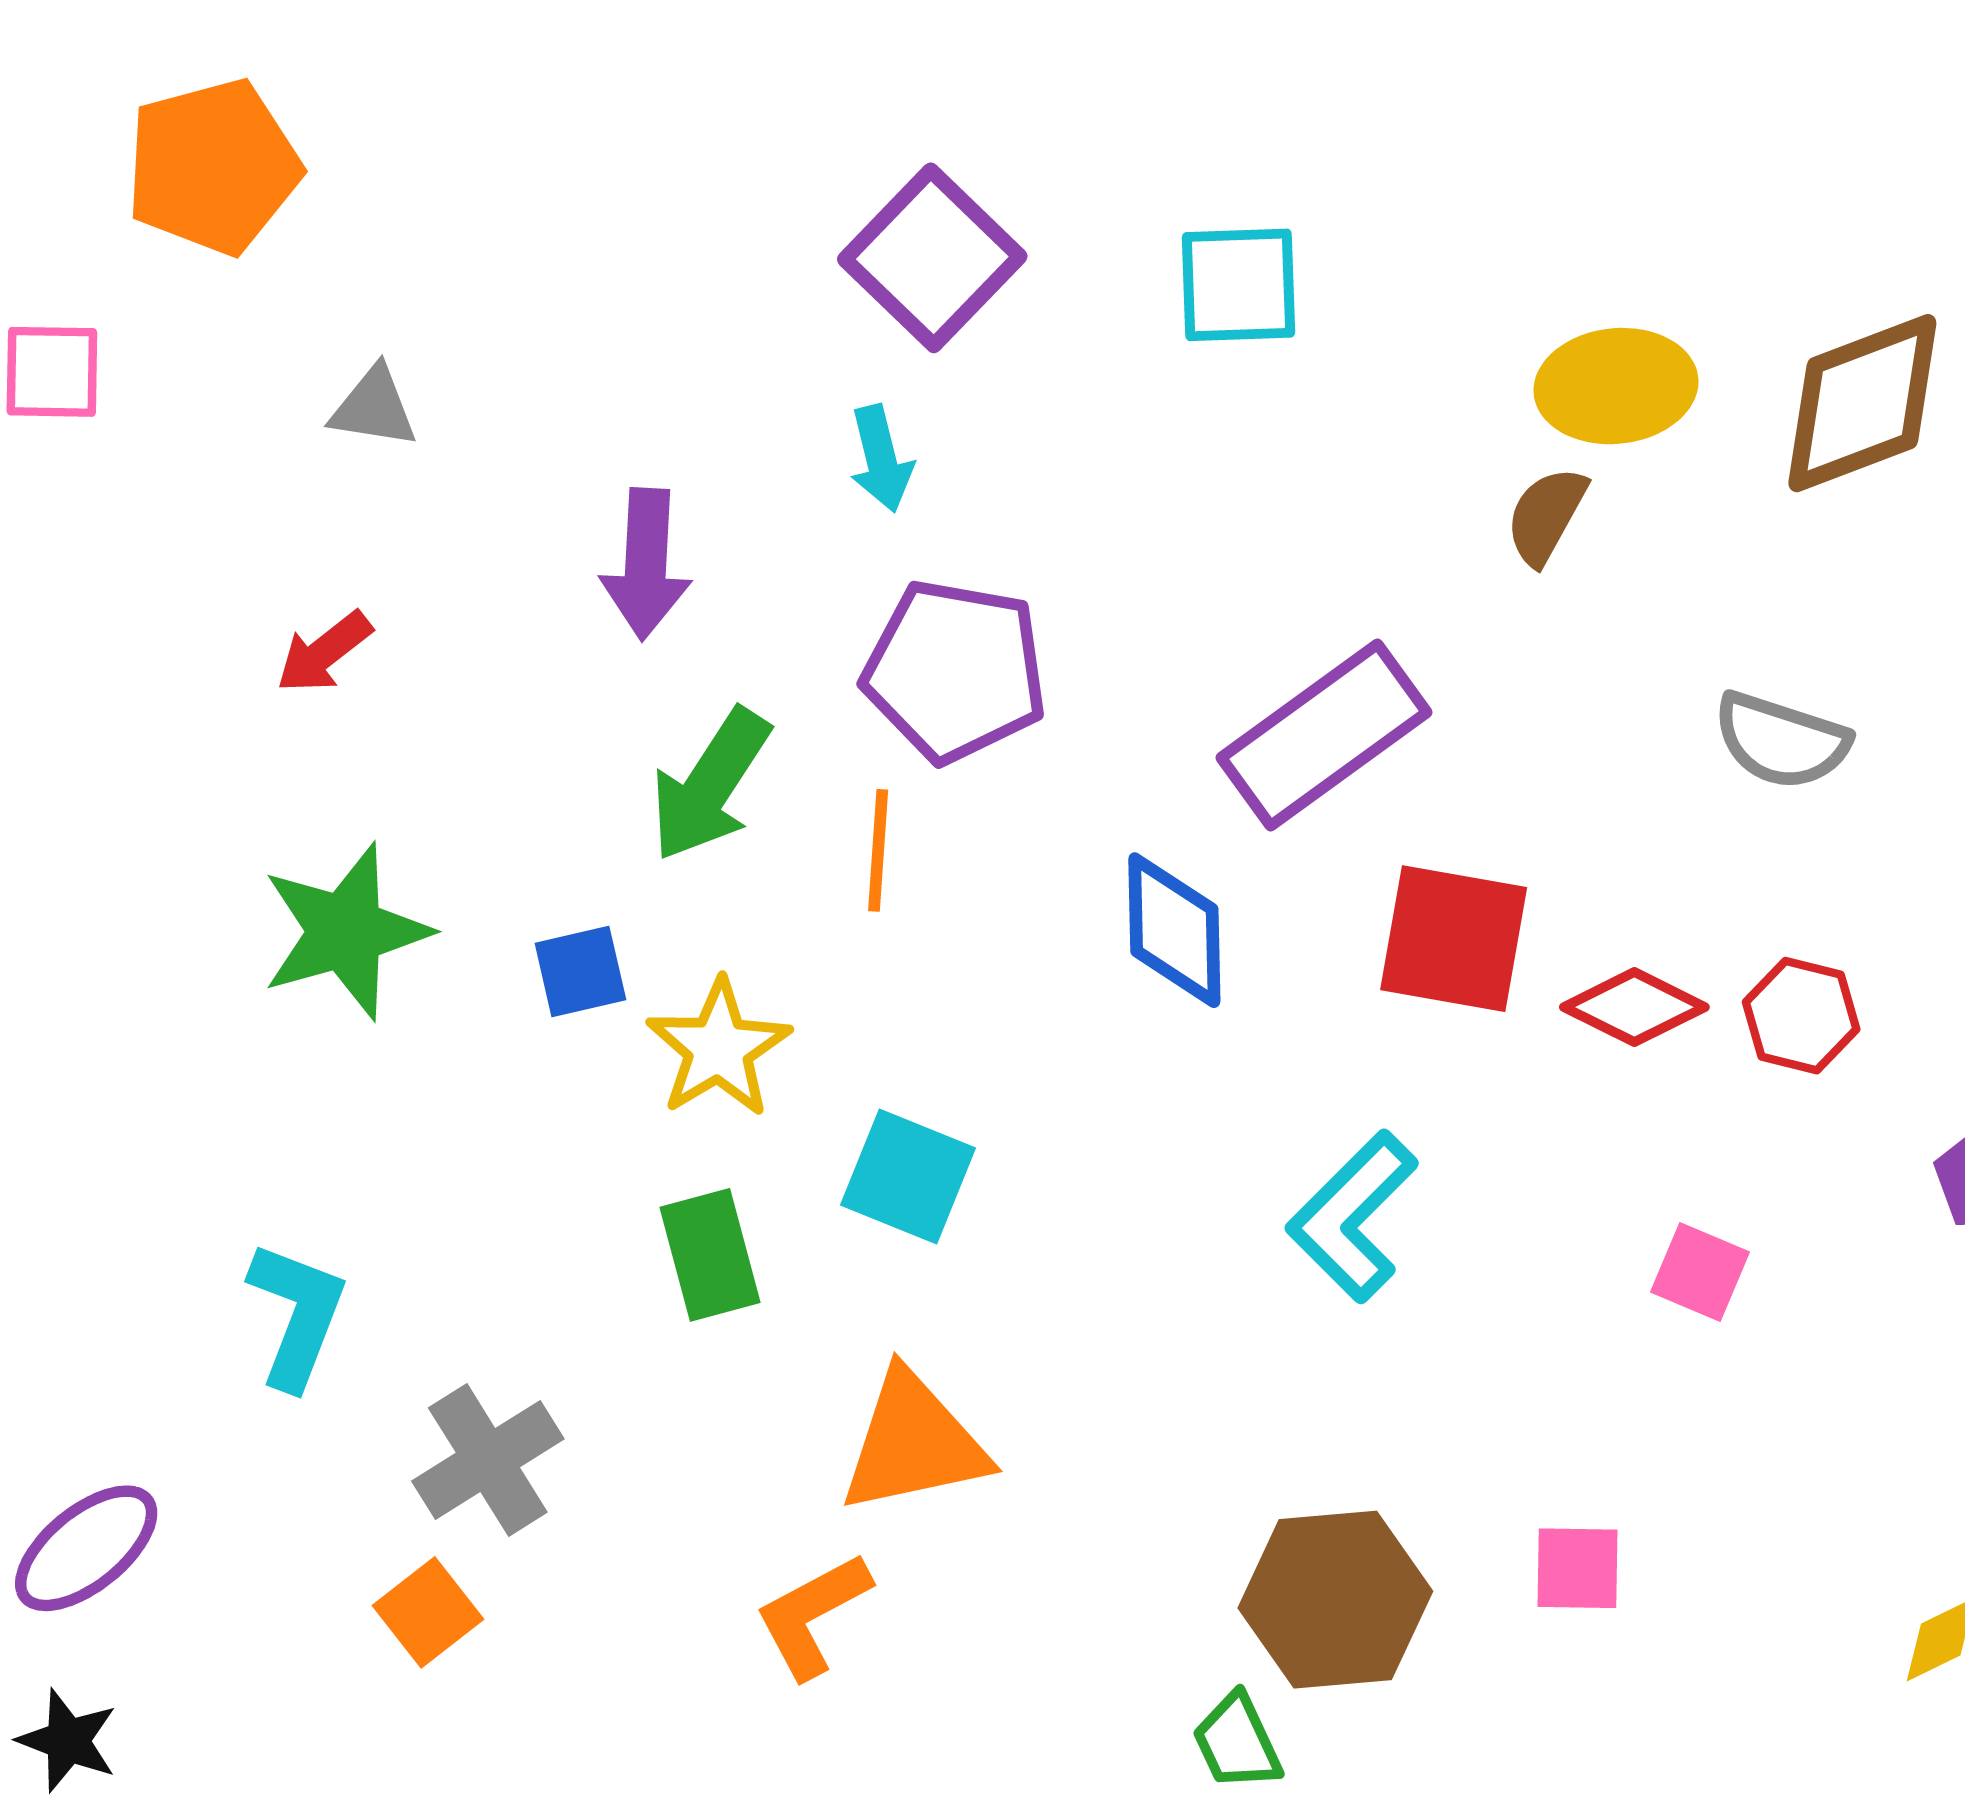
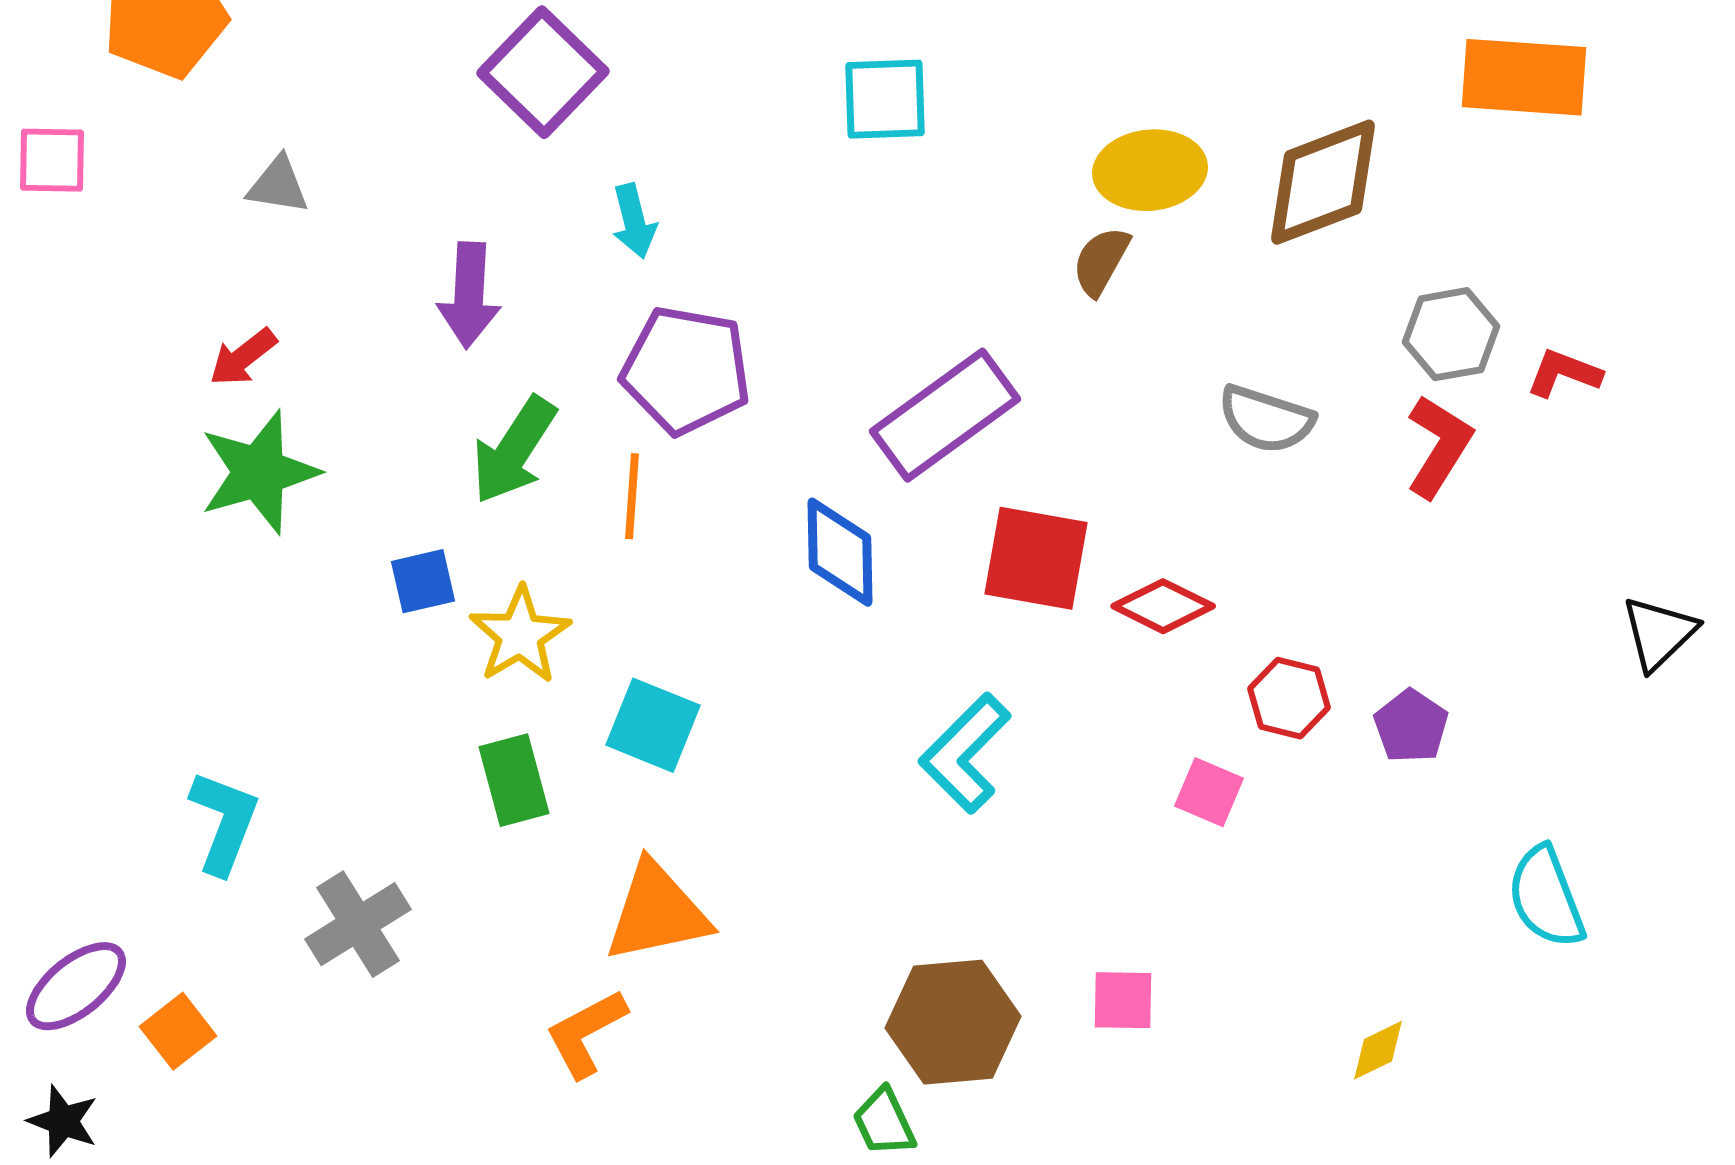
purple square: (932, 258) -> (543, 72), moved
green star: (345, 932) -> (259, 472), moved
red hexagon: (1801, 1016) -> (1289, 698), moved
orange square: (428, 1612) -> (178, 1031), moved

